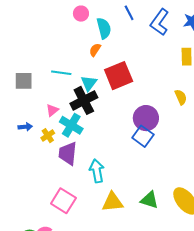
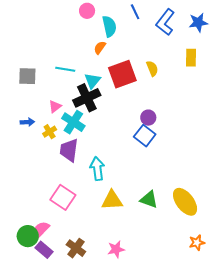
yellow semicircle: (181, 97) -> (152, 68), moved
purple circle: (146, 118) -> (148, 118), size x0.6

